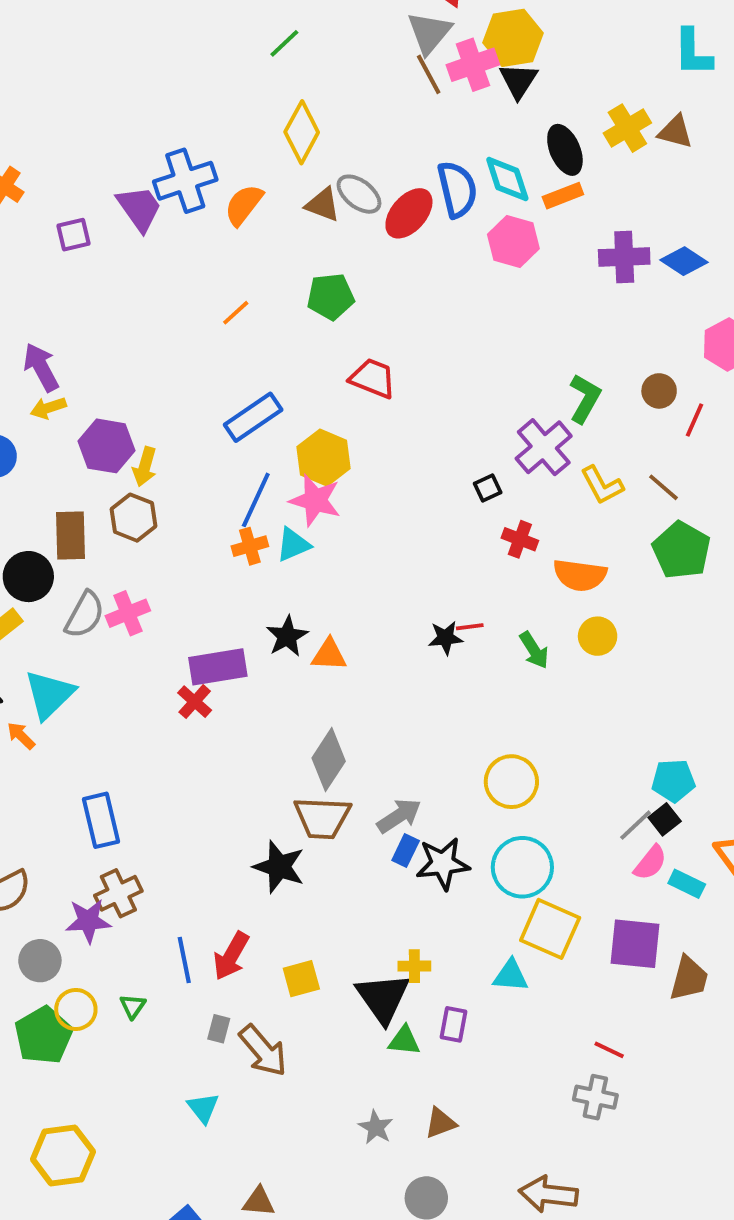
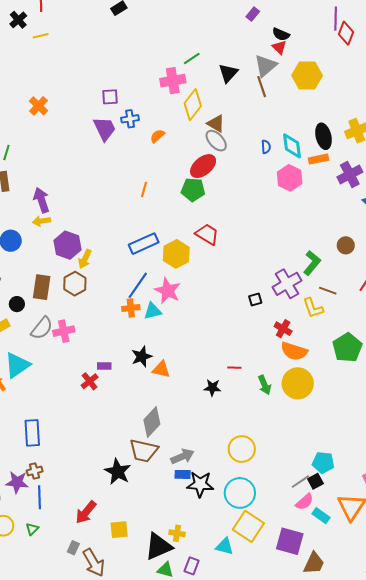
pink cross: (473, 65) -> (173, 81), moved
black triangle: (518, 81) -> (228, 73), moved
blue cross: (185, 181) -> (130, 119), size x0.6
blue semicircle: (457, 189) -> (266, 147), size x0.5
orange semicircle: (244, 205) -> (157, 136), size x0.7
brown triangle: (323, 205) -> (216, 124), moved
red ellipse: (409, 213) -> (203, 166), moved
purple square: (73, 235) -> (110, 97), moved
purple cross: (624, 257) -> (350, 174), moved, turned -35
orange line: (236, 313) -> (144, 189), turned -42
brown circle: (659, 391) -> (346, 245), moved
yellow hexagon: (324, 458) -> (176, 254), moved
brown line: (664, 487) -> (328, 291), moved, turned -30
red cross: (520, 539) -> (283, 329), moved
black circle: (28, 577) -> (17, 304), size x0.6
yellow circle: (598, 636) -> (298, 383), size x1.6
black star: (446, 638) -> (212, 388), moved
purple rectangle: (218, 667) -> (104, 366), size x0.5
blue rectangle: (406, 851) -> (183, 474), turned 56
brown cross: (118, 893) -> (35, 471), size x0.7
blue line: (184, 960) -> (39, 497), moved
black triangle: (383, 998) -> (158, 546), turned 32

